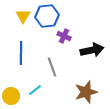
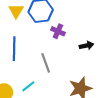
black arrow: (92, 50) -> (87, 46), size x0.6

